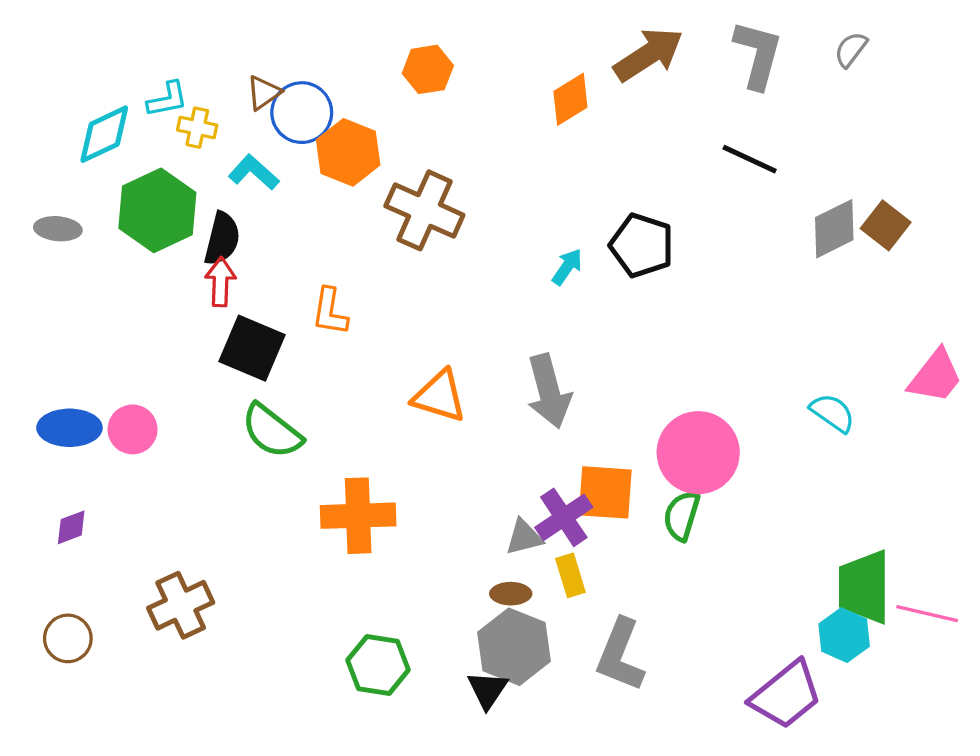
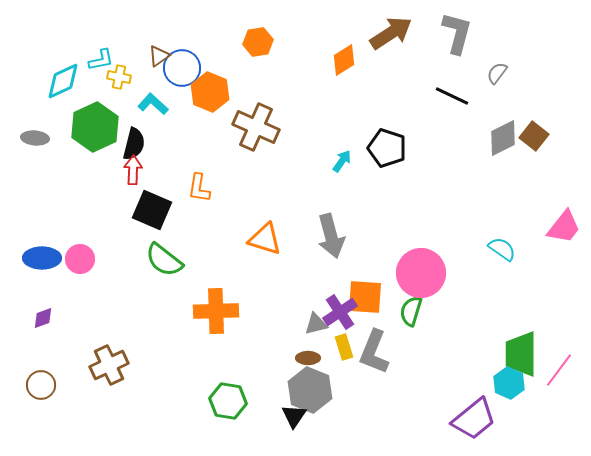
gray semicircle: (851, 50) -> (497, 73), moved
pink line: (927, 614) -> (559, 370), turned -66
gray L-shape: (620, 655) -> (374, 352), moved

